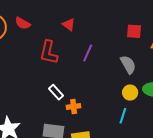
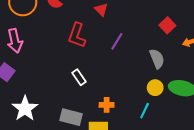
red square: (134, 31) -> (167, 25), turned 35
orange cross: (74, 106) -> (107, 105), moved

